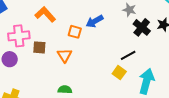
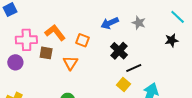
orange L-shape: (45, 14) -> (55, 33), moved
blue arrow: (95, 21) -> (110, 23), moved
black cross: (142, 27) -> (119, 51), moved

